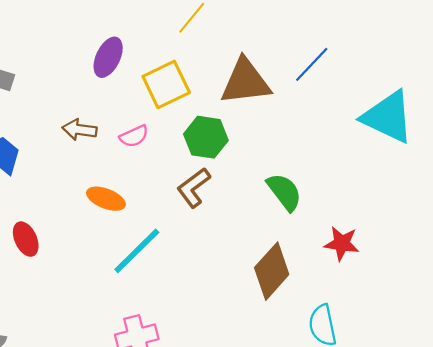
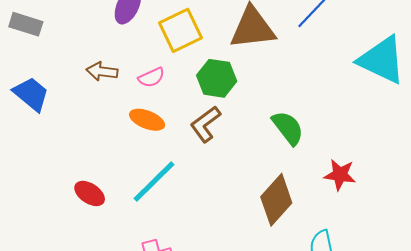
orange ellipse: (106, 199) -> (147, 120), moved
red ellipse: (26, 239) -> (90, 193), moved, turned -32

